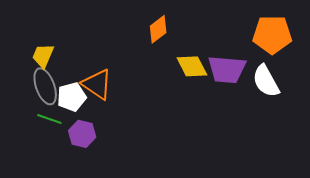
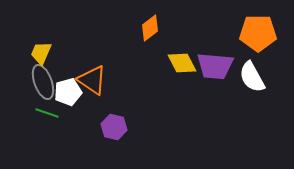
purple hexagon: (82, 134) -> (114, 127), moved

